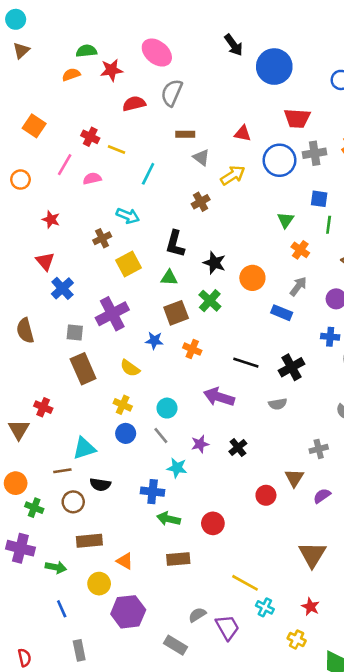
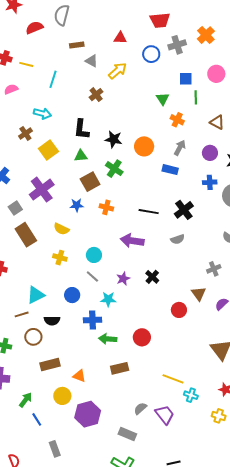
blue circle: (279, 160) -> (151, 54), size x0.7
gray square: (75, 332) -> (15, 208), turned -32
blue circle: (126, 433) -> (72, 295), moved
green arrow: (56, 567) -> (25, 400), moved, turned -56

